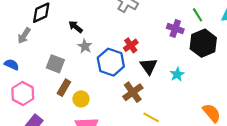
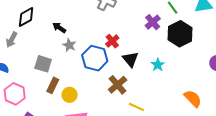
purple cross: (175, 29) -> (153, 22), turned 35

